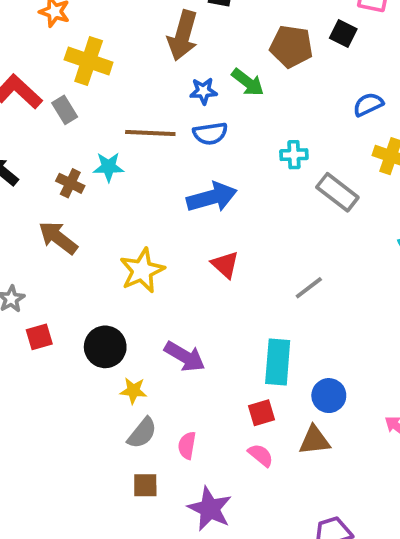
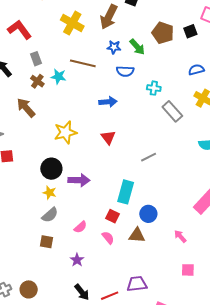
black square: (343, 34) -> (190, 31), turned 32
yellow cross: (89, 61) -> (72, 23), moved
gray rectangle: (65, 110) -> (36, 59), moved
blue semicircle: (210, 133) -> (125, 71), moved
blue arrow: (212, 197) -> (108, 102), size x0.7
black circle: (105, 347) -> (51, 169), moved
purple arrow: (185, 357) -> (79, 180), turned -40
red square: (262, 413) -> (113, 216), turned 32
pink semicircle: (187, 445) -> (80, 227), moved, turned -152
purple star: (210, 509) -> (77, 260), size x0.6

